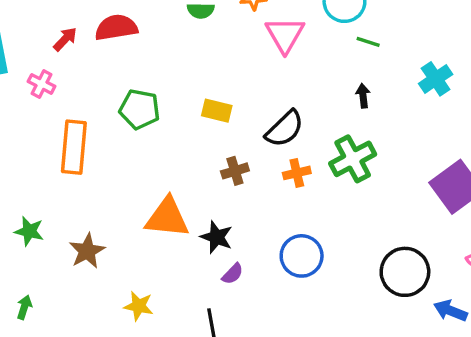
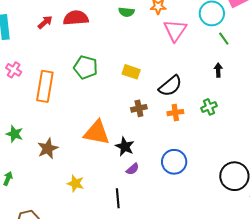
green line: (368, 42) -> (224, 39), turned 32
pink cross: (42, 84) -> (14, 70), moved
green cross: (353, 159) -> (209, 107), size x0.6

